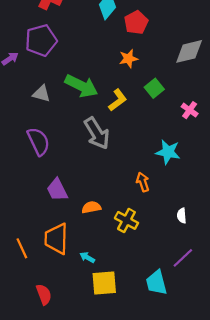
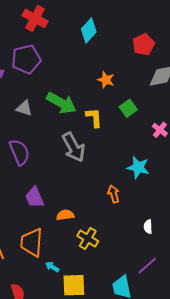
red pentagon: (136, 22) -> (144, 45), moved
orange star: (128, 59) -> (106, 80), turned 30
yellow L-shape: (118, 100) -> (94, 118), turned -60
yellow cross: (126, 220) -> (88, 238), moved
cyan arrow: (87, 257) -> (52, 267), moved

